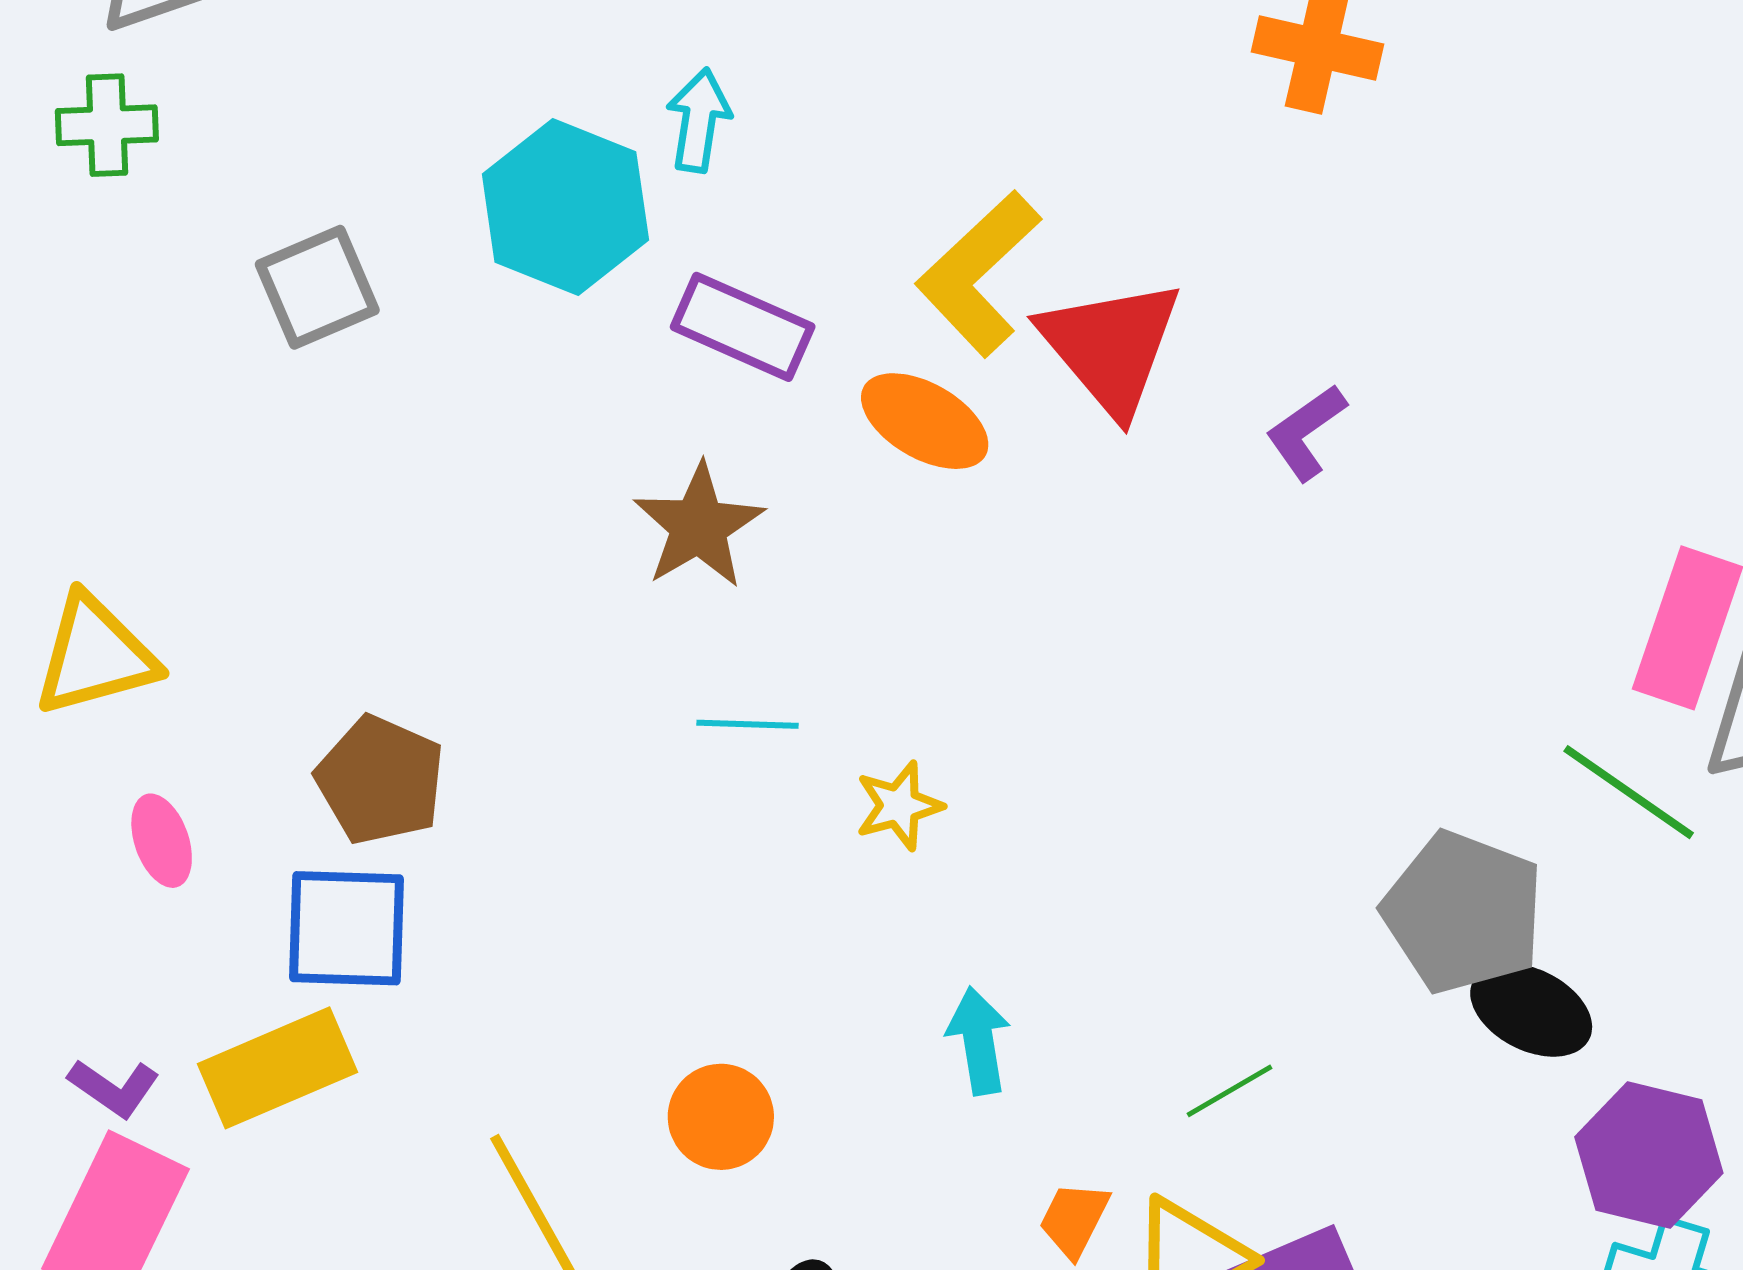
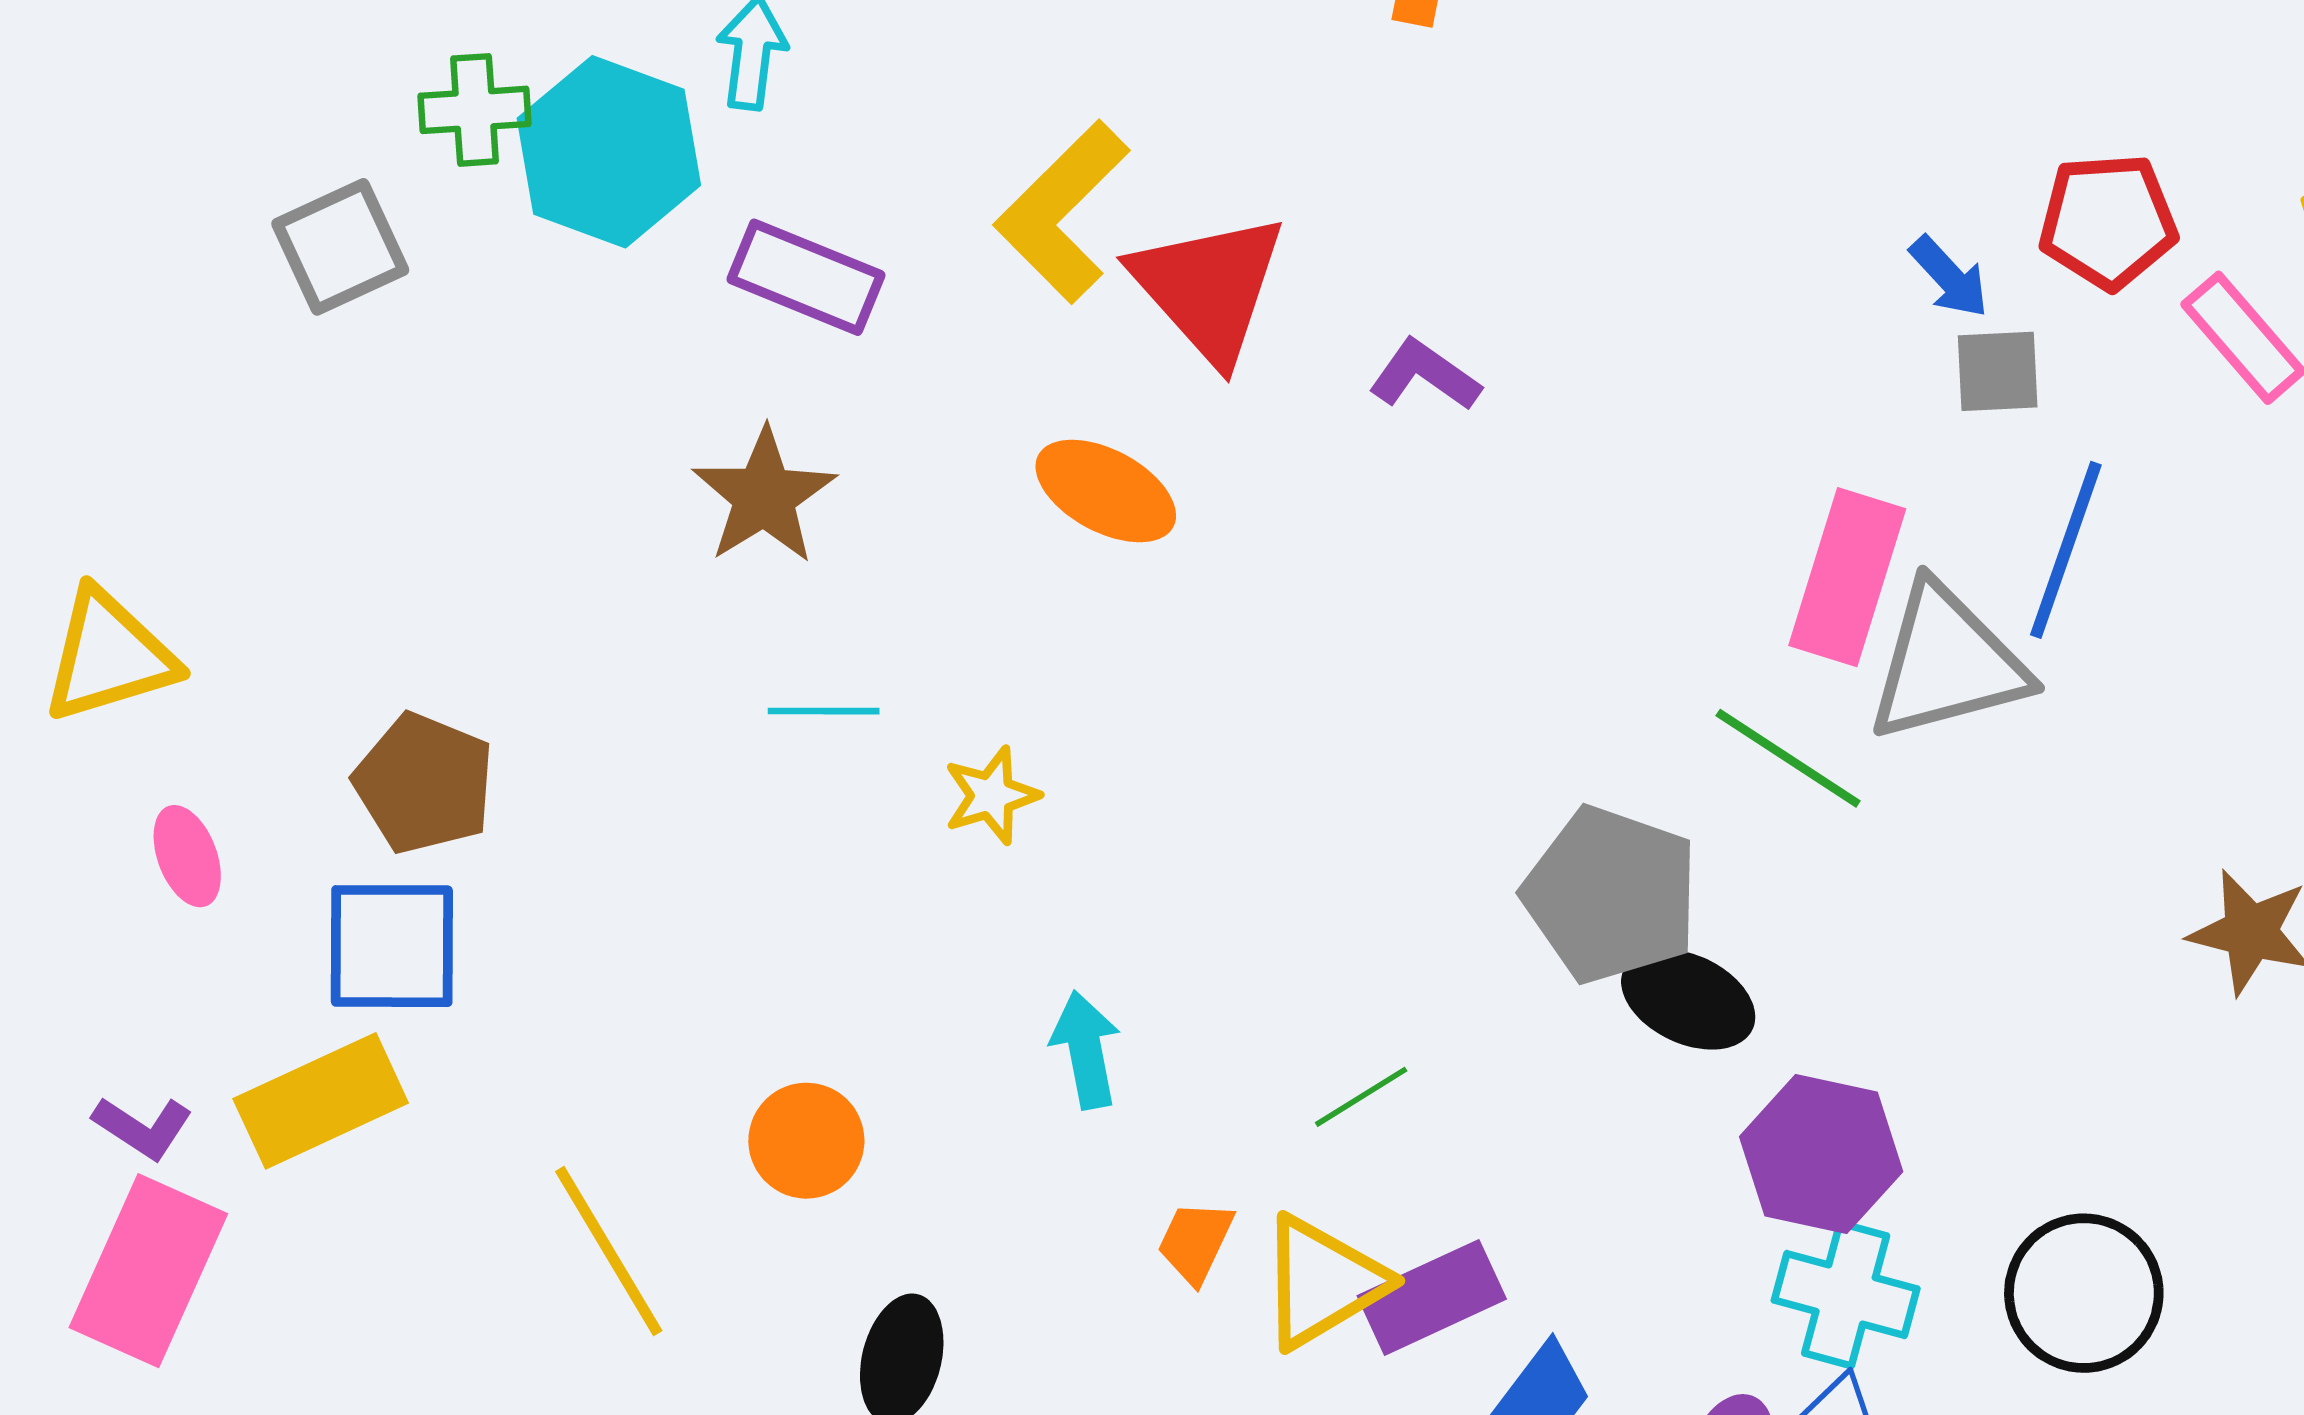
green cross: (107, 125) -> (475, 110), moved
orange ellipse: (925, 421) -> (1106, 491), moved
purple L-shape: (1306, 432) -> (1425, 375), turned 72

